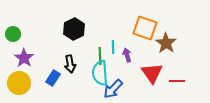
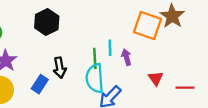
black hexagon: (74, 29) -> (47, 22), moved
brown star: (166, 43) -> (172, 16), moved
red triangle: (152, 73) -> (156, 78), size x0.6

